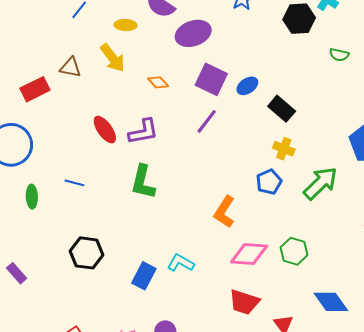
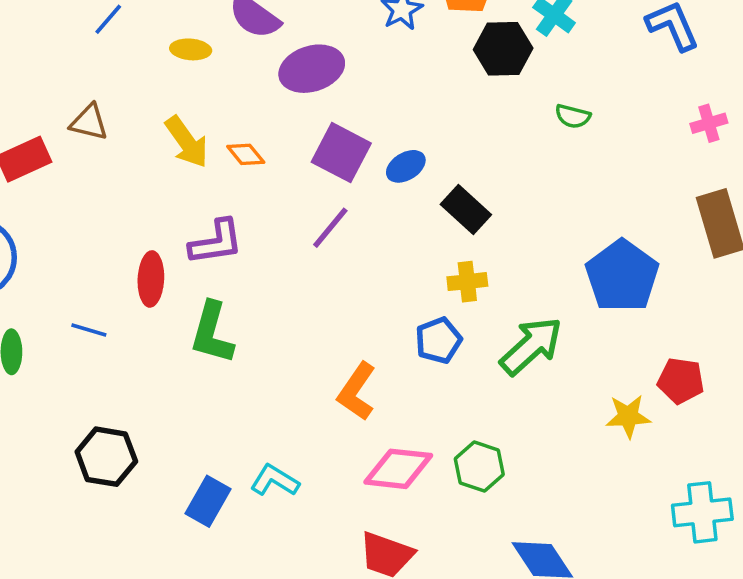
yellow arrow: (113, 58) -> (187, 142), moved
red ellipse: (105, 130) -> (151, 279), moved, turned 36
yellow cross: (284, 149) -> (467, 282), turned -30

